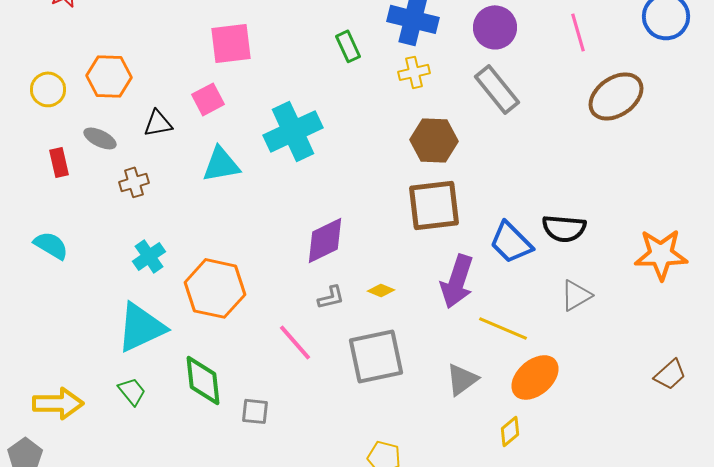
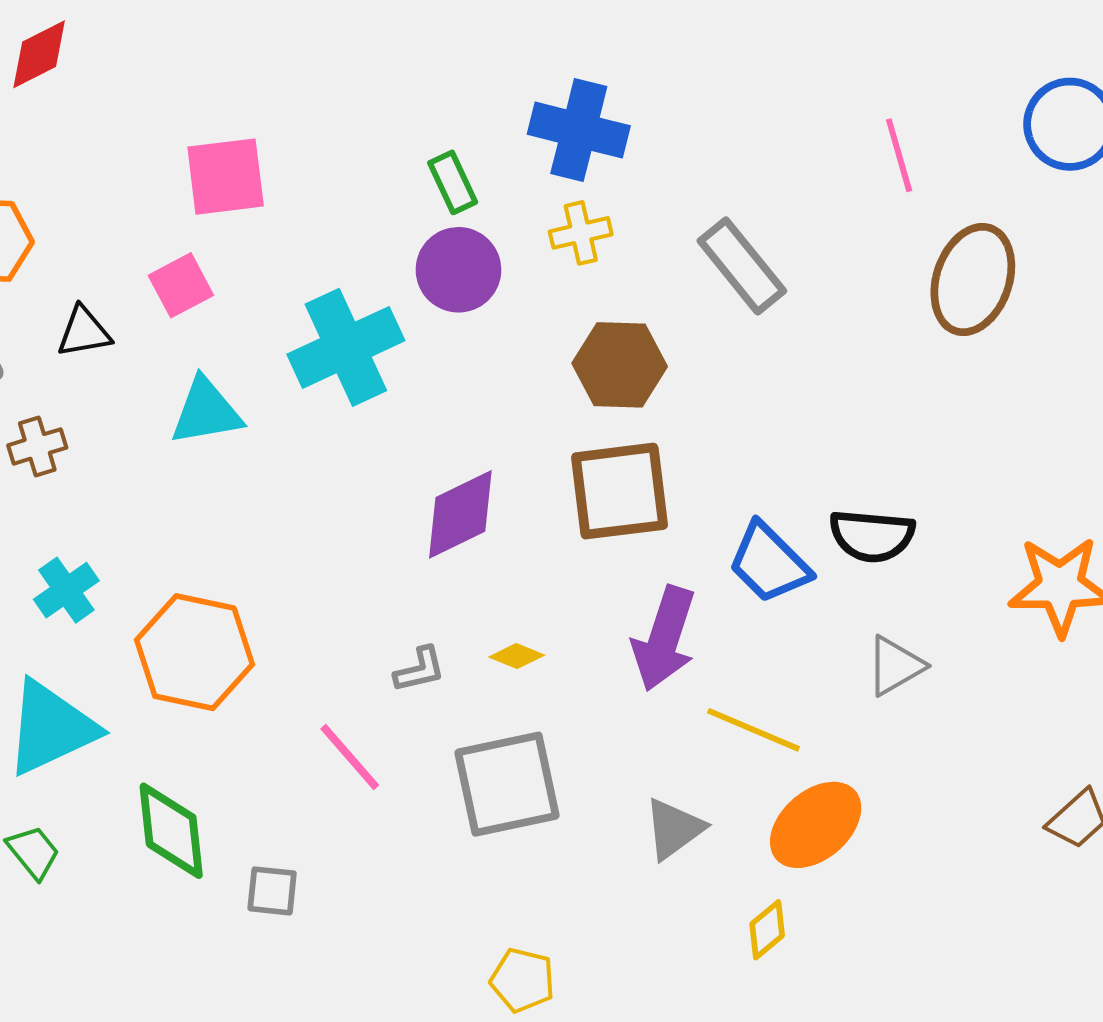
purple circle: (495, 27) -> (458, 270), moved
brown ellipse: (616, 96) -> (973, 279), turned -36
purple diamond: (325, 240) -> (460, 514), moved

